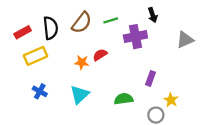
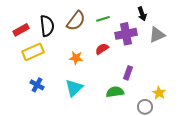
gray triangle: (185, 40) -> (157, 35), moved
red semicircle: (100, 55) -> (102, 49), moved
purple rectangle: (150, 78) -> (128, 73), moved

